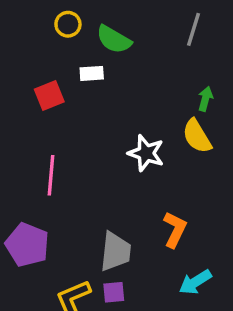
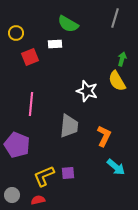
yellow circle: (68, 24) -> (16, 33), moved
gray trapezoid: (115, 252) -> (69, 126), moved
cyan arrow: (195, 282) -> (116, 167), turned -108

